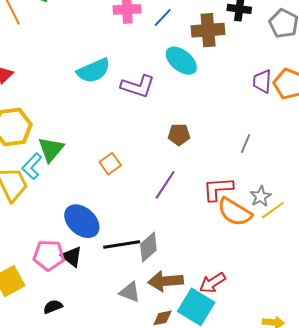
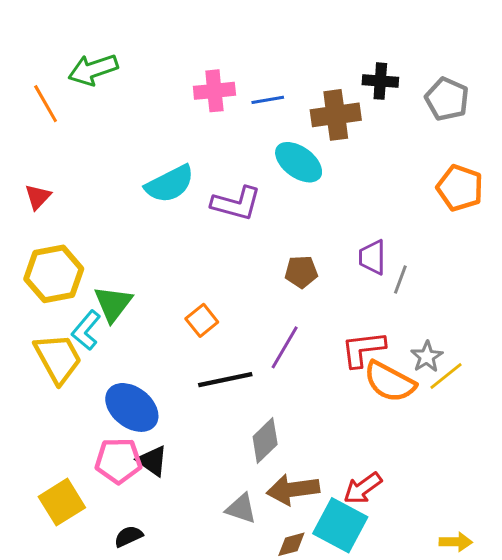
blue line: (163, 17) -> (268, 100), turned 40
purple trapezoid: (262, 81) -> (372, 257), moved
blue ellipse: (82, 221) -> (132, 407), moved
black line: (122, 245) -> (225, 380), moved

